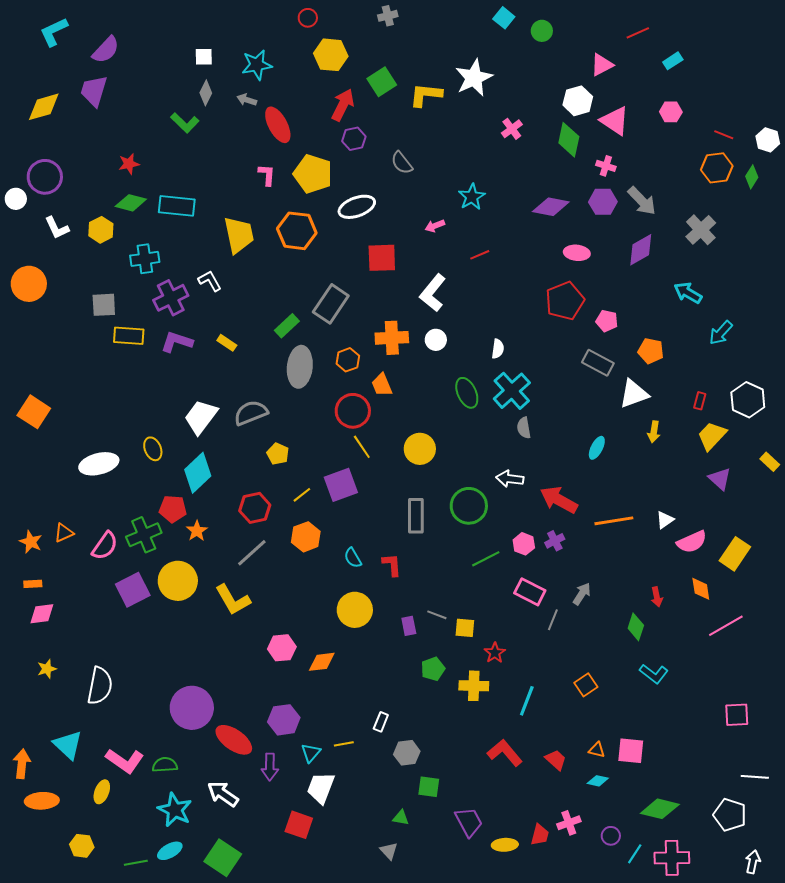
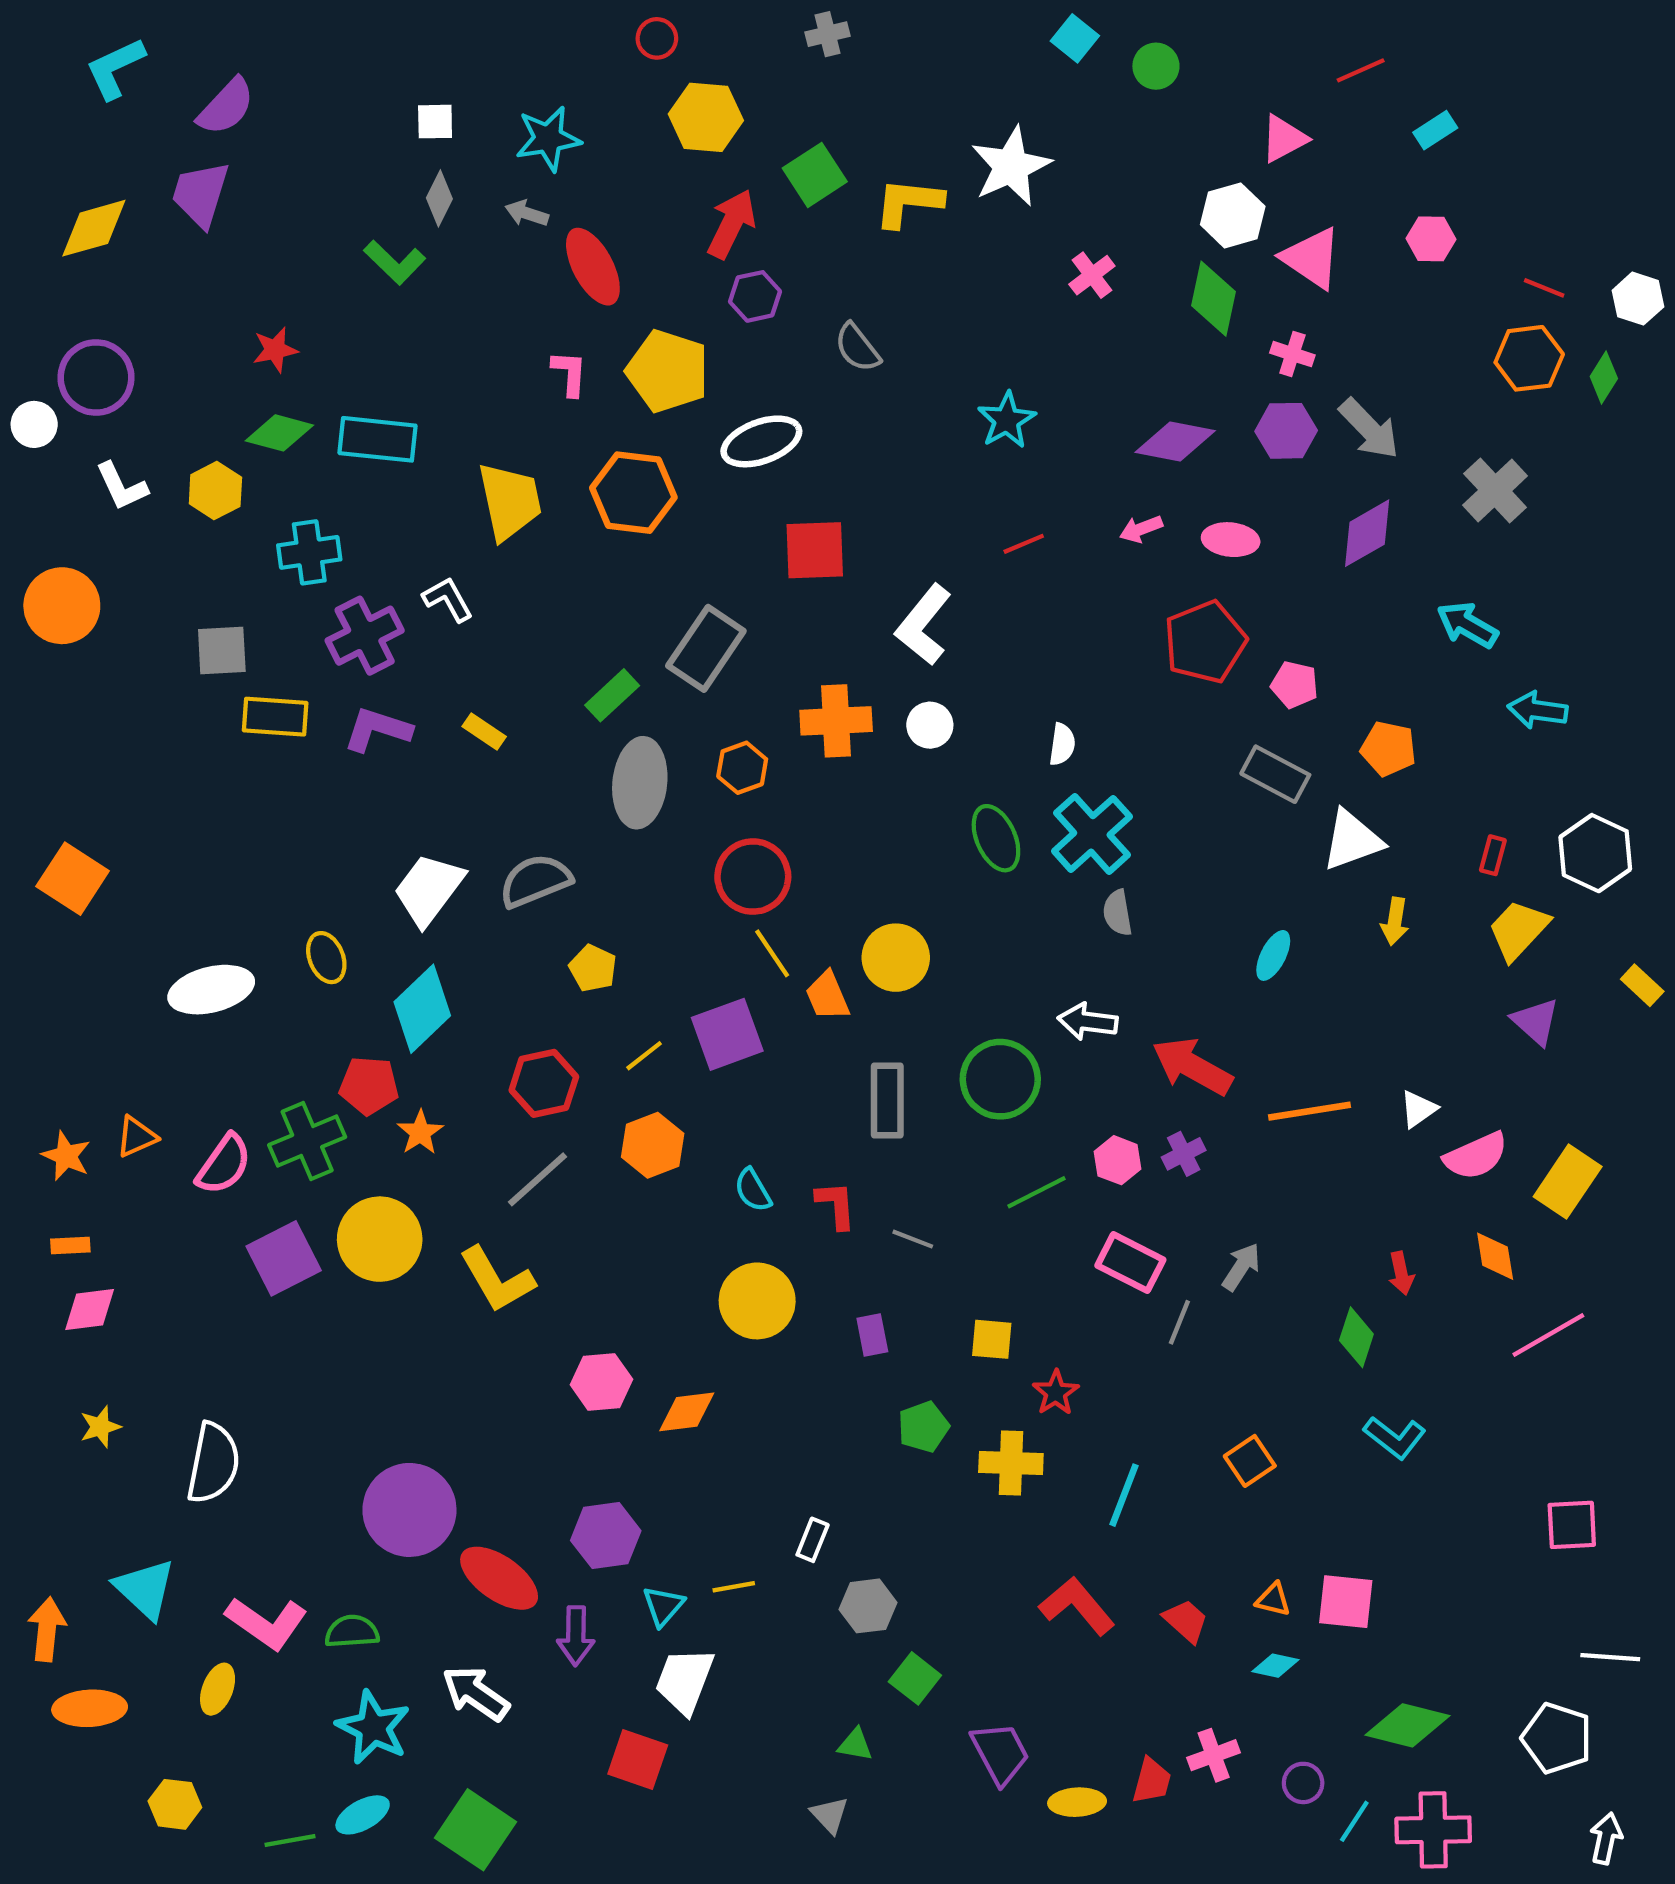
pink arrow: (435, 226) -> (1141, 529), moved
cyan arrow: (721, 333) -> (1538, 710), turned 56
orange trapezoid: (382, 385) -> (827, 996), moved
gray line: (437, 615) -> (913, 1239), moved
green square: (429, 787) -> (915, 1678), turned 30

